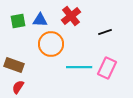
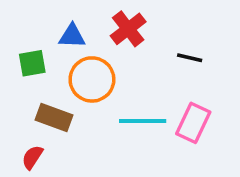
green square: (18, 21) -> (32, 63), moved
black line: (105, 32) -> (190, 58), turned 32
brown rectangle: (14, 65) -> (54, 117), moved

